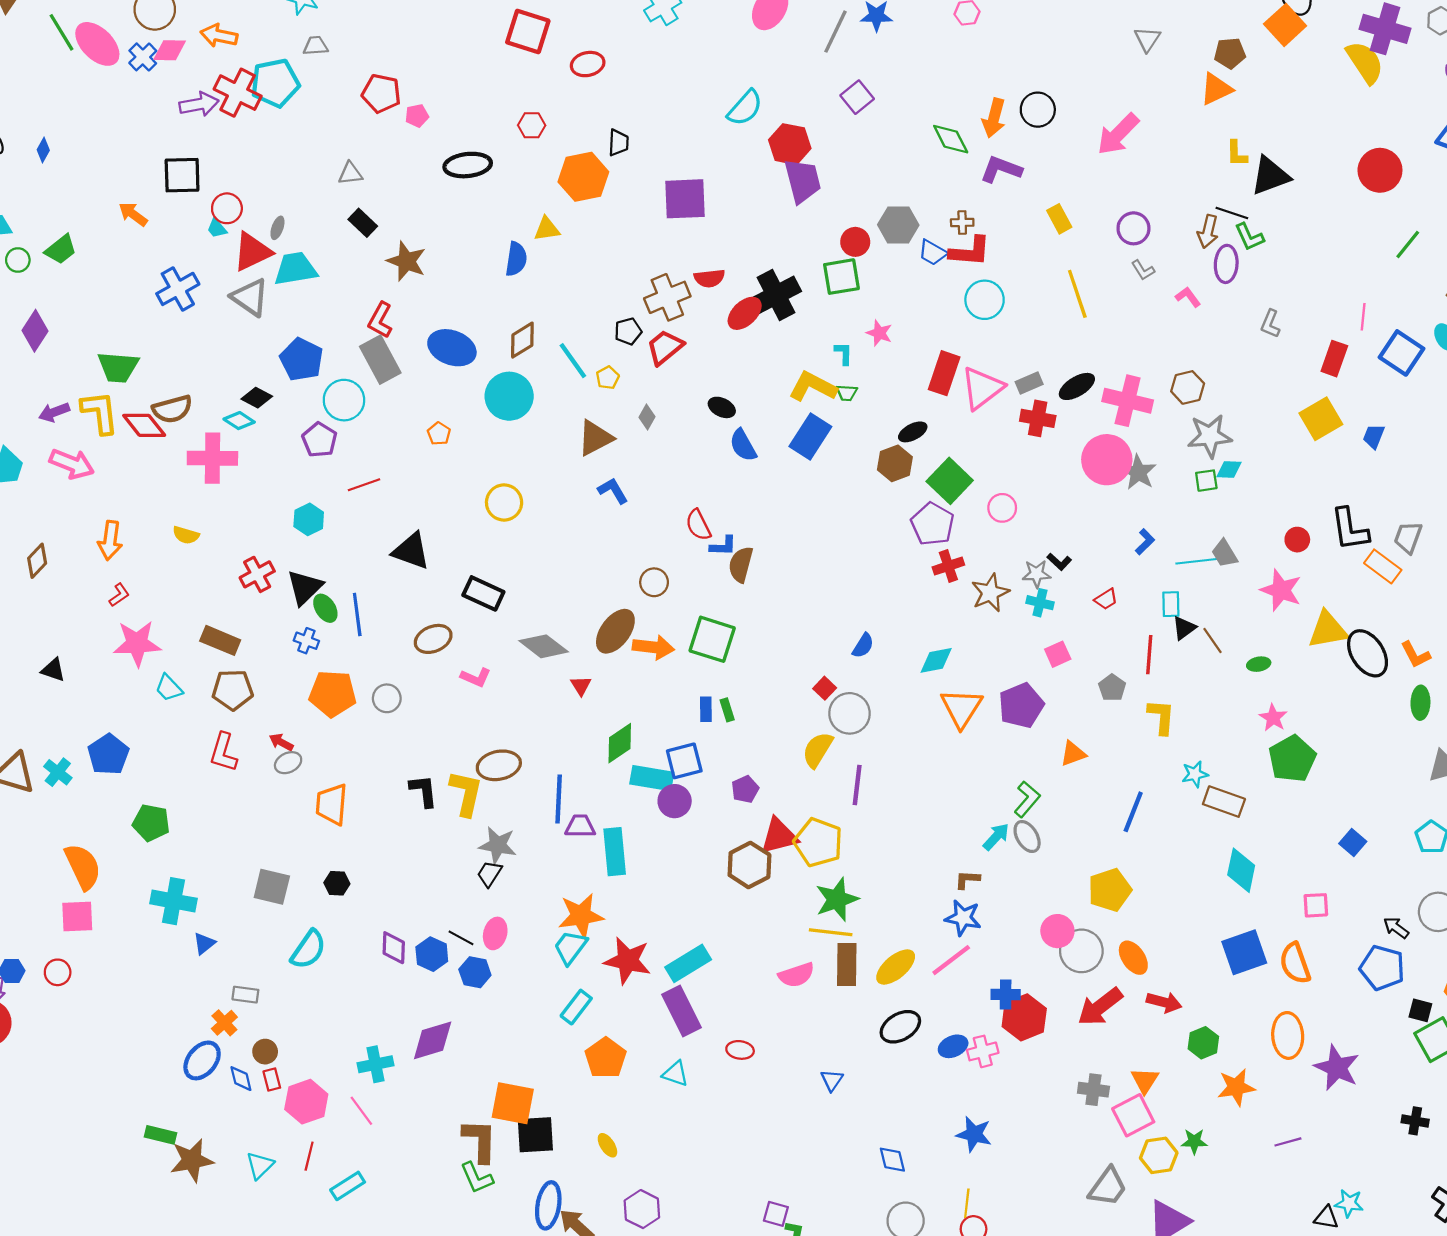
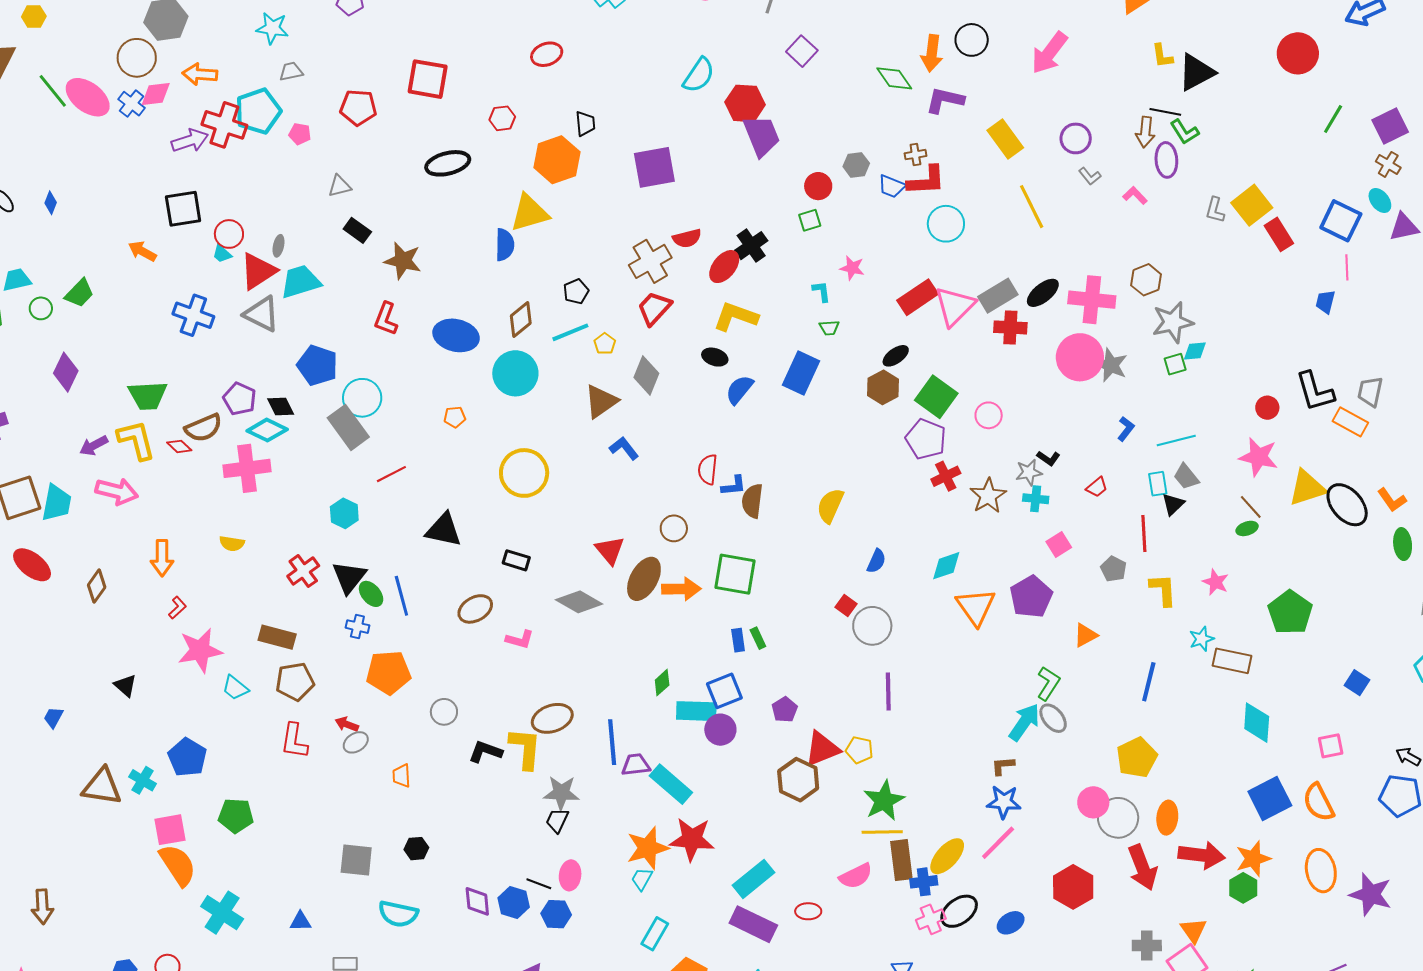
red square: (528, 31) -> (428, 79), moved
pink pentagon: (417, 116) -> (300, 134), moved, turned 30
yellow rectangle: (1059, 219) -> (1005, 139), size x1.4
gray hexagon: (898, 225) -> (856, 165), size x0.7
yellow triangle: (547, 229) -> (529, 213), size x1.6
green square: (841, 277) -> (810, 220), size x0.6
blue cross: (178, 289) -> (193, 315), turned -33
black cross: (776, 295) -> (751, 246), size x0.7
pink line: (1363, 317) -> (1347, 267), moved
black pentagon: (628, 331) -> (576, 291), moved
red rectangle: (1334, 359) -> (1279, 234), turned -44
gray rectangle: (380, 360) -> (348, 427), moved
cyan line: (573, 361) -> (570, 332), turned -69
red rectangle: (944, 373) -> (918, 297), turned 45
gray rectangle: (1029, 383) -> (998, 296), size x1.5
yellow L-shape: (813, 387) -> (736, 317), moved
black diamond: (257, 398) -> (281, 406), turned 44
gray diamond: (647, 417) -> (646, 375), size x1.6
yellow square: (1321, 419) -> (1252, 205), moved
cyan diamond: (239, 421) -> (267, 430), size x1.4
red diamond: (144, 425) -> (179, 446), size x0.6
orange pentagon: (439, 434) -> (455, 417), turned -30
purple pentagon: (319, 440) -> (240, 399), moved
blue semicircle: (743, 445) -> (739, 390), turned 76
yellow circle: (504, 502) -> (524, 473), size x1.4
red semicircle: (698, 525) -> (708, 469), turned 40
gray trapezoid: (1224, 553) -> (1186, 477), moved
black rectangle: (483, 593) -> (516, 560), size x0.7
brown line: (1212, 640) -> (1251, 507), moved
black triangle: (53, 670) -> (125, 686), turned 30
red triangle: (581, 686) -> (610, 550), moved, size x1.5
gray circle: (387, 698) -> (444, 712), moved
pink star: (1273, 718) -> (1216, 582), moved
green diamond: (620, 743) -> (662, 683), size x0.7
yellow semicircle: (818, 750) -> (830, 506), moved
black L-shape: (424, 791) -> (485, 752), turned -56
orange trapezoid: (332, 804) -> (402, 776), size x0.6
cyan arrow: (996, 837) -> (1024, 722), size x1.4
yellow pentagon: (818, 842) -> (859, 750), size x0.6
cyan rectangle: (615, 852) -> (671, 784), turned -36
cyan cross: (173, 901) -> (222, 913), moved, turned 30
pink square: (77, 916) -> (170, 830), moved
blue triangle: (204, 943) -> (300, 921), turned 45
cyan trapezoid: (570, 947) -> (642, 879), size x0.7
cyan semicircle: (308, 950) -> (398, 914), turned 75
orange ellipse: (1133, 958) -> (1167, 818), turned 48
red star: (628, 961) -> (692, 839), moved
blue cross: (1006, 995) -> (924, 882), moved
red arrow: (1164, 1002) -> (1201, 855), size x1.4
red arrow: (1100, 1007) -> (1142, 868), turned -66
purple rectangle: (681, 1011) -> (753, 924), turned -30
red ellipse: (740, 1050) -> (808, 911), moved
pink cross: (983, 1051) -> (931, 919), moved
orange star: (1236, 1087) -> (1253, 859), moved

